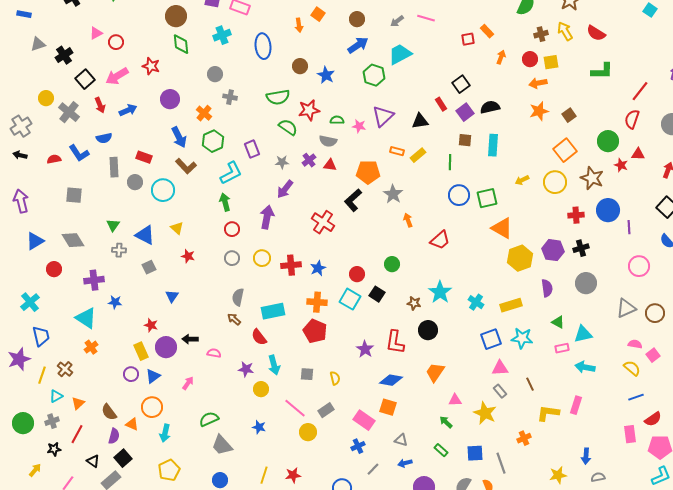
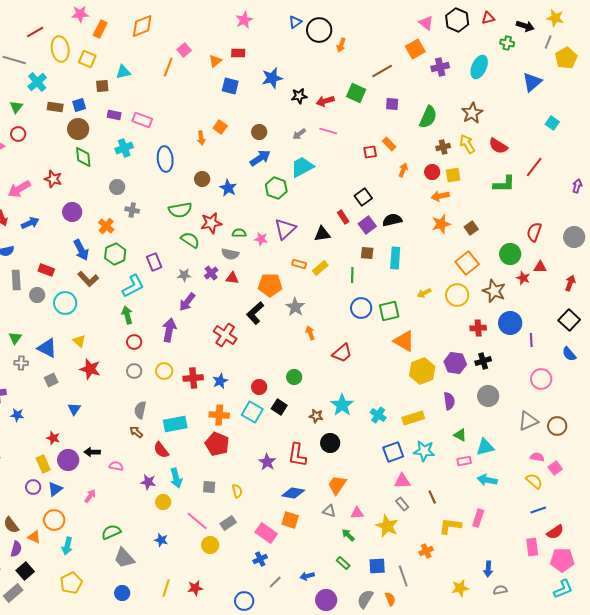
red circle: (116, 42) -> (18, 134), moved
red line: (640, 91) -> (534, 167), moved
red star: (188, 256) -> (90, 369), size x1.5
gray triangle: (401, 440) -> (329, 511), moved

